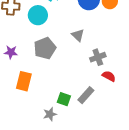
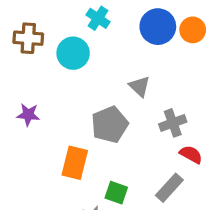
gray pentagon: (45, 48) -> (110, 125), moved
orange rectangle: (24, 81) -> (75, 163), moved
gray rectangle: (86, 95) -> (169, 188), moved

